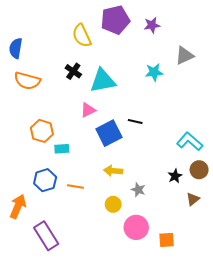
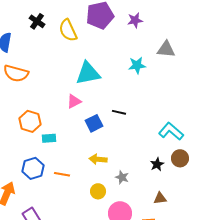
gray triangle: (184, 56) -> (166, 49), turned 30
black cross: (73, 71) -> (37, 21), moved
blue square: (109, 133) -> (94, 123), size x0.7
brown triangle: (193, 199) -> (160, 198), moved, turned 32

